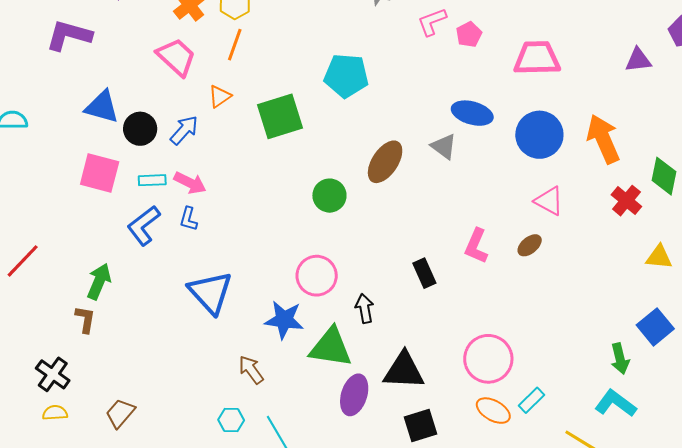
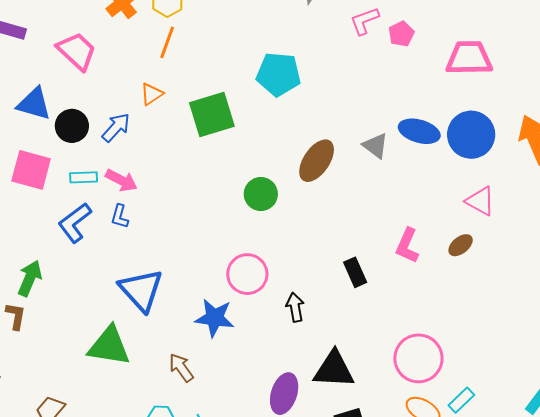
pink trapezoid: (176, 57) -> (77, 51), moved
blue ellipse: (472, 113) -> (419, 131), moved
green triangle: (331, 347) -> (109, 346), moved

